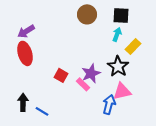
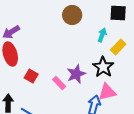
black square: (121, 15) -> (118, 13), moved
red square: (61, 75) -> (31, 76), moved
pink rectangle: (83, 84) -> (59, 83), moved

